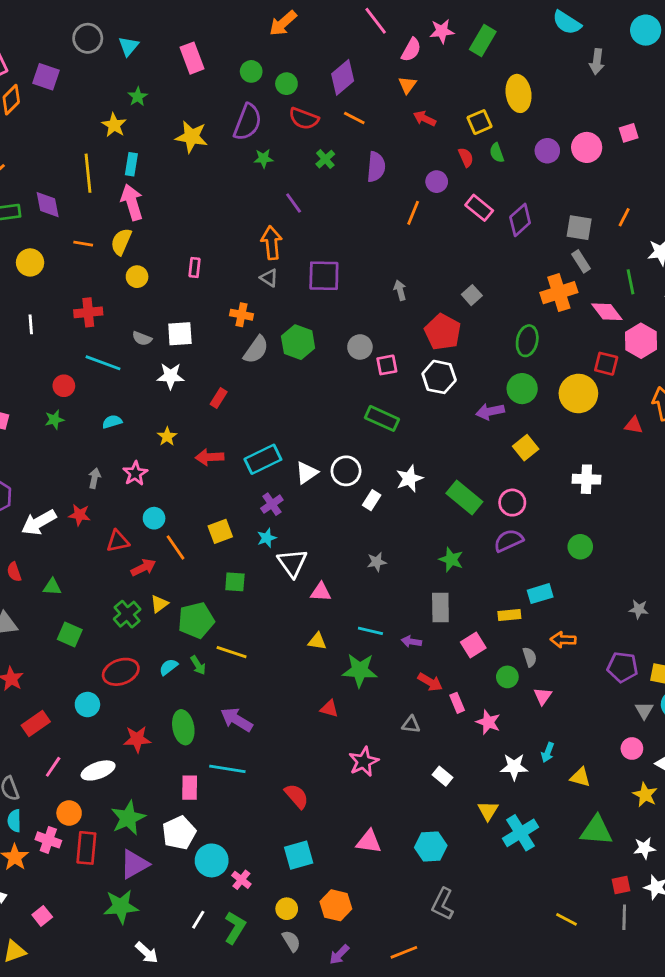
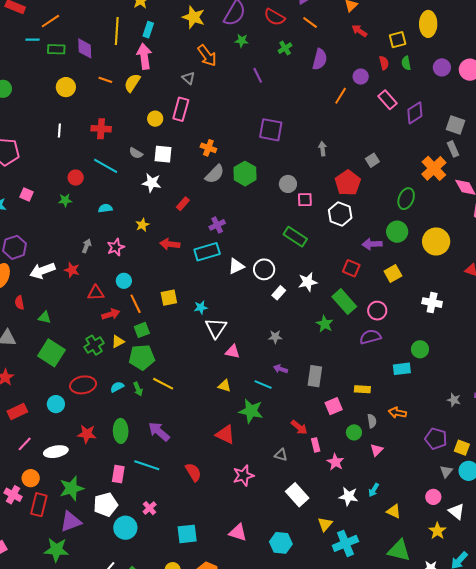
orange arrow: (272, 243) -> (207, 56), moved, turned 140
pink rectangle: (195, 267) -> (181, 109), size x1.6
yellow circle: (137, 277) -> (155, 119), moved
gray triangle: (269, 278) -> (189, 78), moved
orange cross: (559, 293) -> (434, 168), turned -35
red square: (606, 364) -> (351, 268), moved
purple cross: (272, 504) -> (217, 225), moved
green star: (451, 560) -> (325, 324), moved
green square: (235, 582) -> (142, 330), moved, turned -35
cyan rectangle: (540, 594) -> (402, 369), moved
green square: (70, 634) -> (51, 353), size x1.5
purple arrow: (411, 642) -> (281, 369), moved
red triangle: (329, 709) -> (225, 434), size x1.5
white rectangle: (443, 776) -> (297, 495), size x1.6
red semicircle: (297, 796) -> (193, 472), moved
pink cross: (241, 880) -> (150, 508), moved

